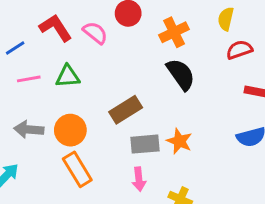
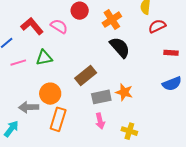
gray arrow: (29, 129) -> (29, 107), moved
orange rectangle: (77, 169) -> (58, 119), turned 55

